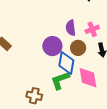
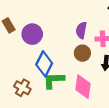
purple circle: (52, 46) -> (32, 34), moved
blue diamond: (66, 63) -> (44, 64), moved

